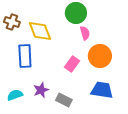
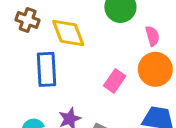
pink semicircle: (85, 33) -> (152, 36), moved

